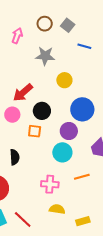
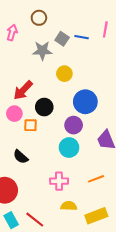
gray square: (68, 25) -> (62, 39), moved
orange square: (35, 131) -> (31, 125), moved
black semicircle: (15, 157) -> (21, 157), turned 140
orange line: (82, 177) -> (96, 179), moved
yellow rectangle: (83, 221) -> (96, 216), size x1.5

